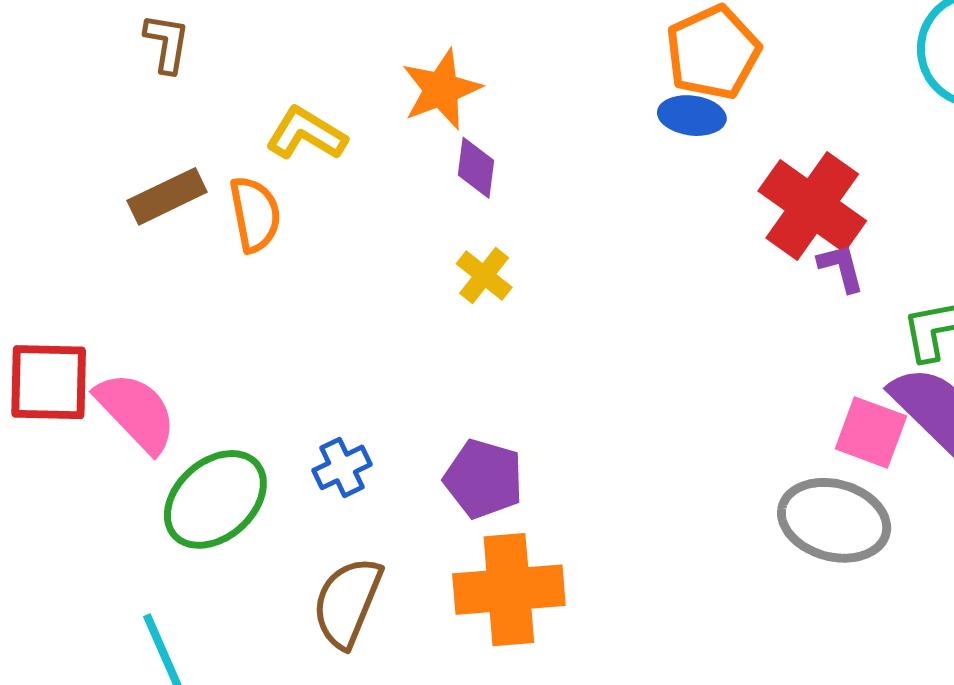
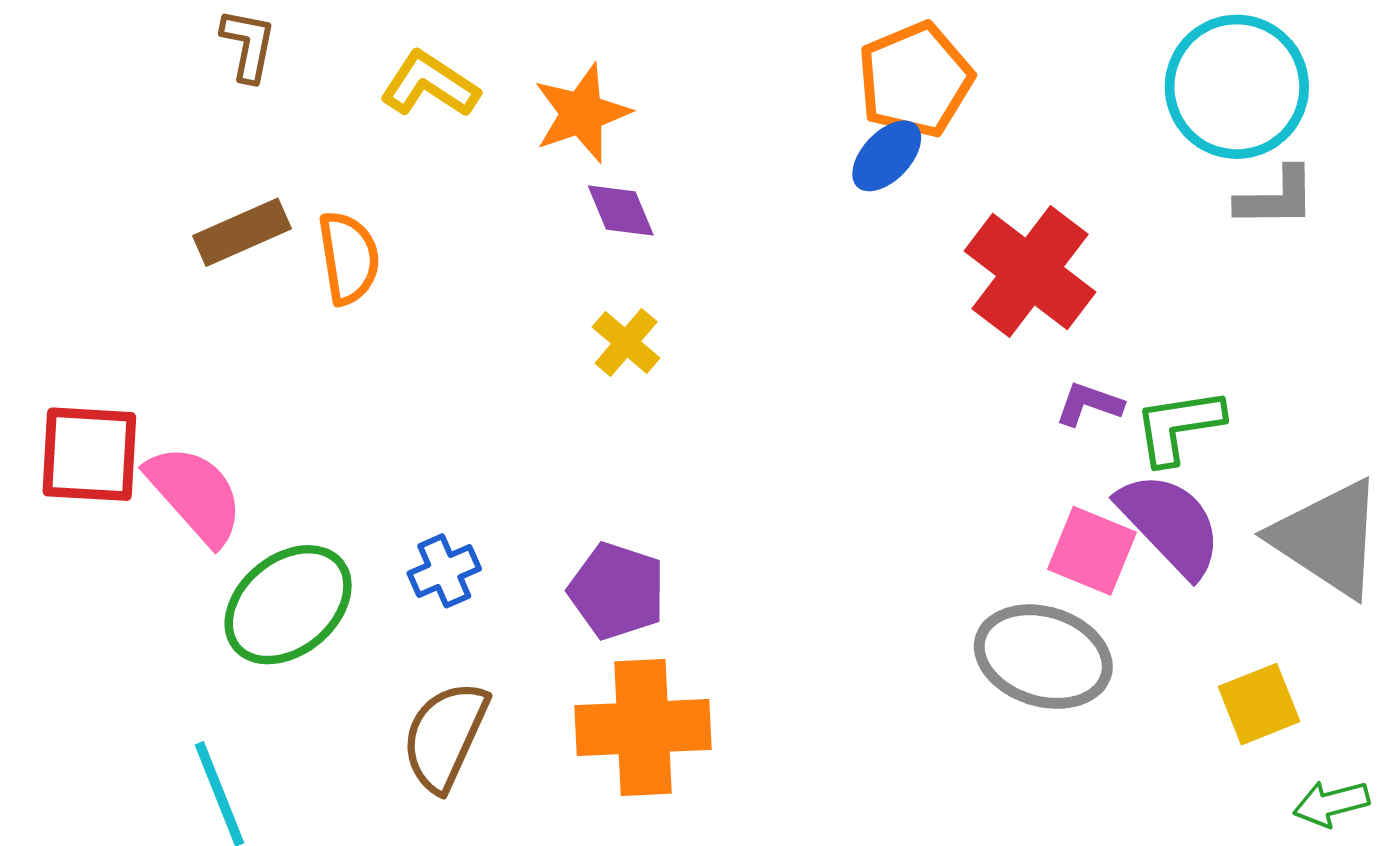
blue ellipse: (692, 116) -> (887, 156), turned -56
yellow L-shape: (306, 134) -> (430, 84), moved
purple diamond: (476, 168) -> (621, 210), turned -32
purple L-shape: (841, 268) -> (1089, 404), moved, turned -58

